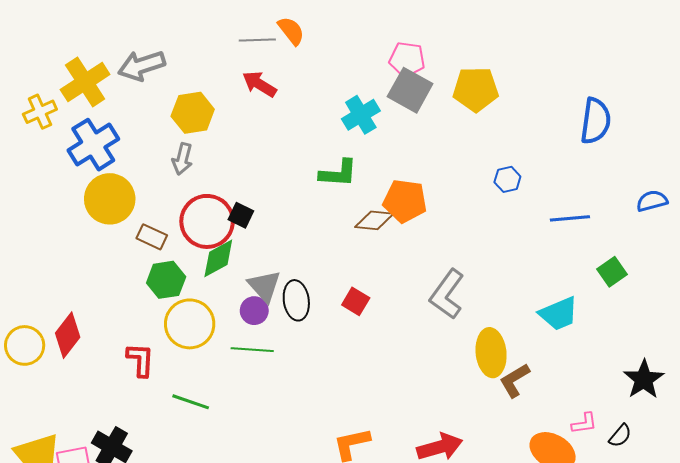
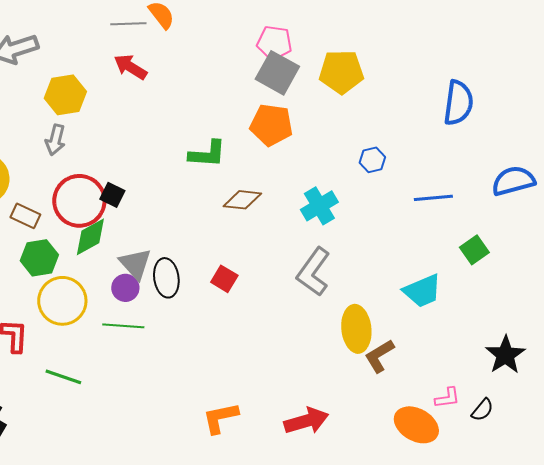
cyan cross: (361, 115) -> (319, 206), moved
orange pentagon: (405, 201) -> (271, 125), moved
blue semicircle: (652, 201) -> (513, 181), size x1.4

